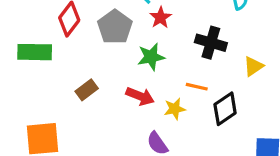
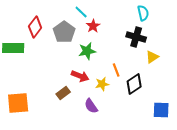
black cross: (211, 43) -> (136, 37), moved
orange line: (197, 87) -> (116, 70), turned 56
brown rectangle: (87, 90) -> (63, 93), moved

